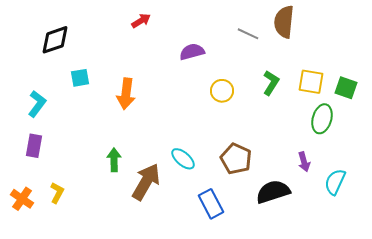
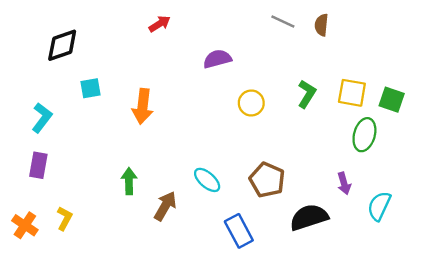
brown semicircle: (284, 22) -> (321, 25), size x0.6
gray line: (248, 34) -> (283, 22), moved
brown arrow: (146, 182) -> (165, 206), size x0.7

